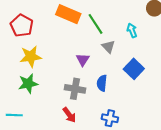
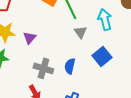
cyan arrow: (132, 30) -> (105, 20), size x1.5
purple triangle: (83, 60) -> (30, 38), moved

